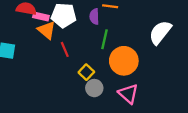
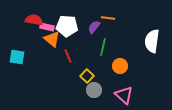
purple semicircle: (94, 17) -> (94, 27), turned 40
white semicircle: (160, 32) -> (152, 41), turned -30
orange circle: (124, 61) -> (120, 66), size x0.6

